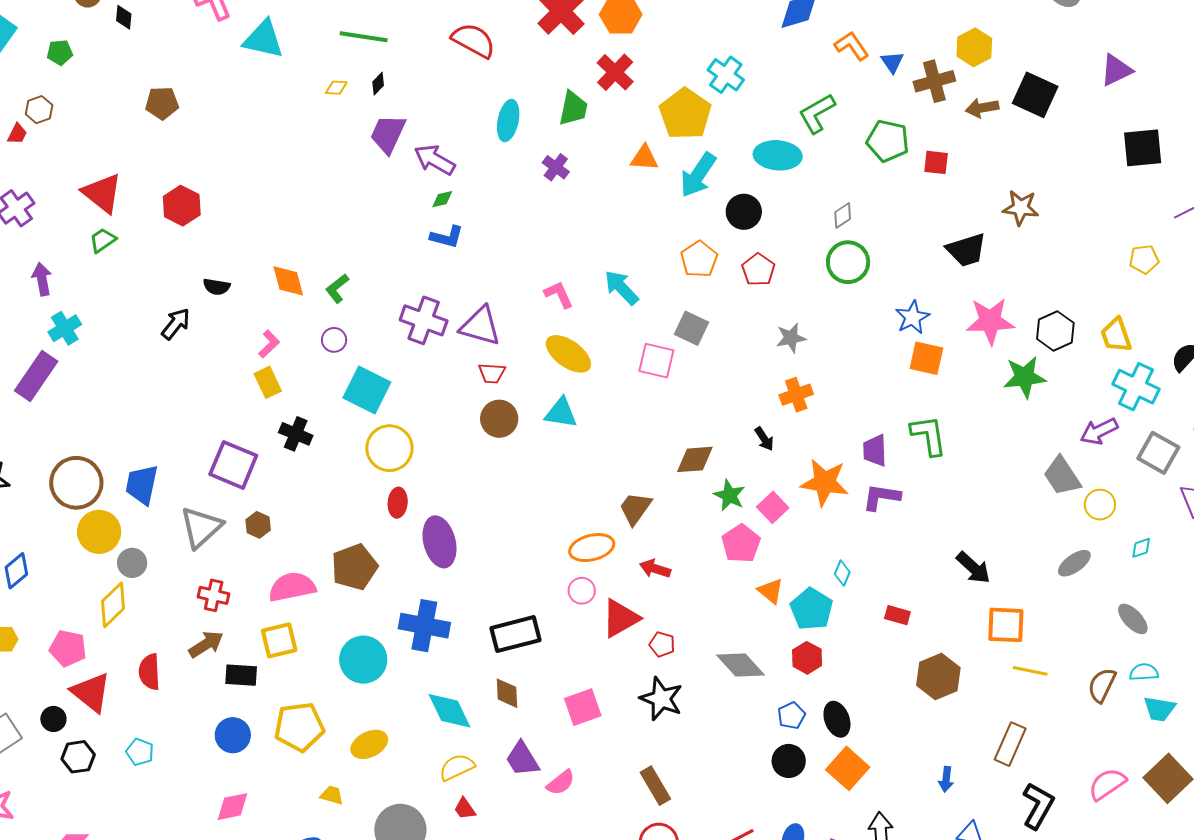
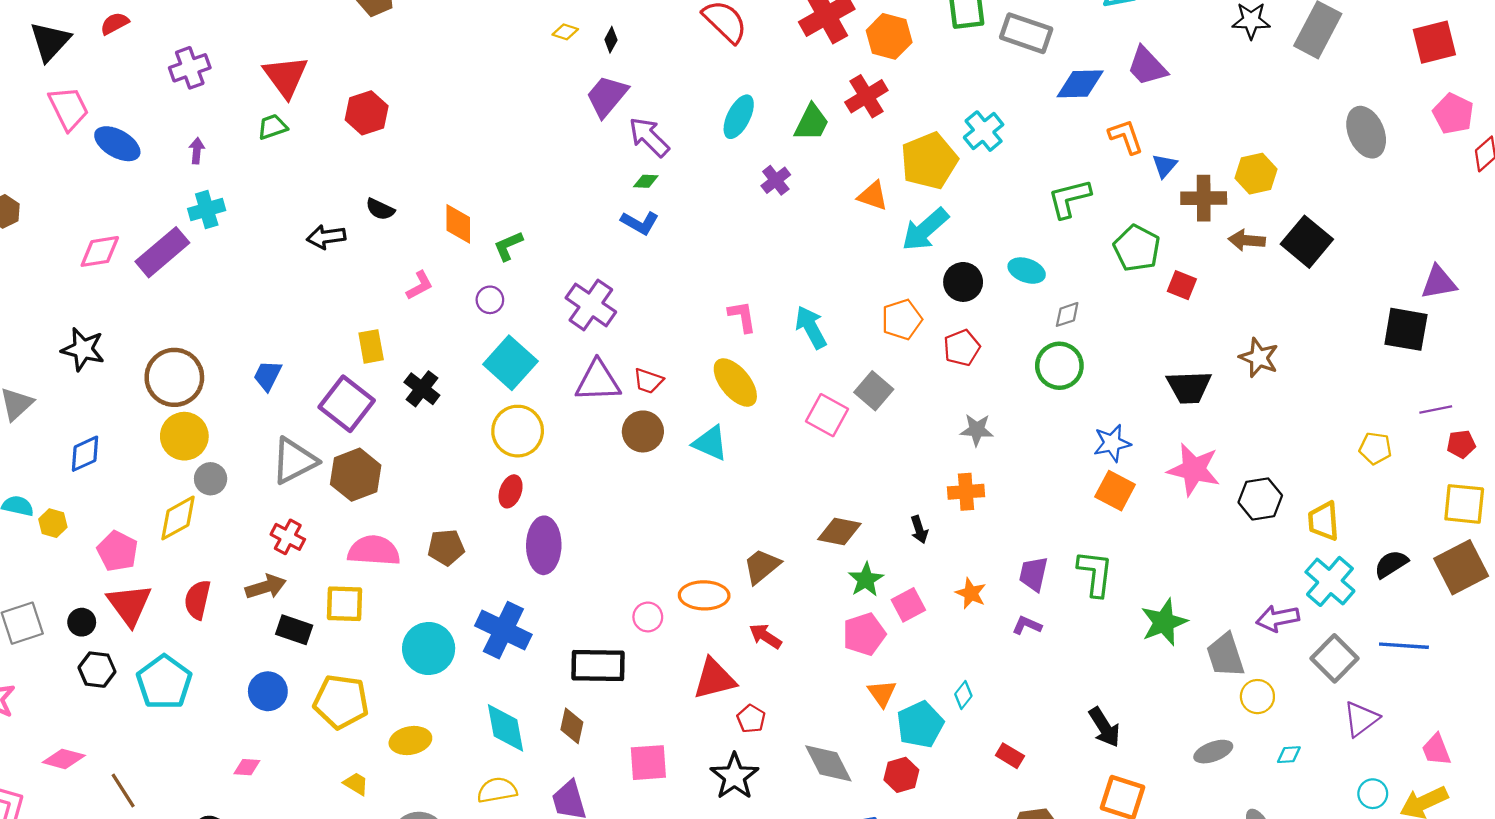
purple triangle: (1116, 70) -> (1439, 282), moved
black diamond: (378, 84) -> (611, 40), turned -30
cyan ellipse: (778, 155) -> (1027, 271), moved, size x0.7
purple arrow: (42, 279) -> (197, 151), size x0.7
black arrow: (176, 324) -> (326, 237), turned -152
purple triangle: (480, 326) -> (598, 381), moved, turned -33
green star: (1025, 377) -> (1164, 622), moved, turned -30
yellow rectangle: (268, 382) -> (371, 346), moved
orange star: (825, 482) -> (971, 593), size x0.6
blue trapezoid: (142, 485) -> (268, 376), moved, size x0.7
purple L-shape: (881, 497) -> (1027, 625), size x0.7
brown hexagon: (258, 525) -> (356, 475), size x1.8
brown pentagon: (354, 567) -> (446, 547), size x0.7
pink circle: (582, 591) -> (648, 617), moved
cyan pentagon: (140, 752) -> (164, 682), size x1.8
pink diamond: (232, 807) -> (247, 767), size x0.7

